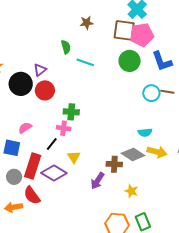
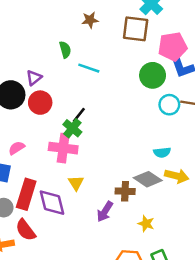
pink pentagon: (142, 35) -> (173, 46), moved
green circle: (130, 61) -> (153, 75), moved
green cross: (71, 112) -> (72, 128), turned 35
pink cross: (64, 128) -> (63, 148), size x1.6
black line: (52, 144) -> (79, 115), moved
purple diamond: (54, 173) -> (52, 203), turned 45

